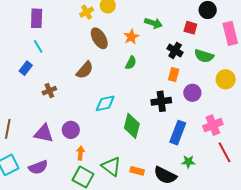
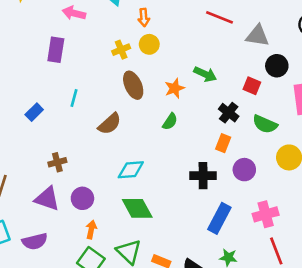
cyan line: (38, 46) -> (74, 98), moved, turned 40
brown cross: (49, 91) -> (57, 162), moved
green diamond: (132, 126) -> (137, 208), moved, turned -50

